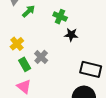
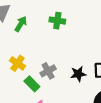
black star: (71, 35) -> (78, 74), moved
gray cross: (41, 57) -> (48, 71), turned 32

